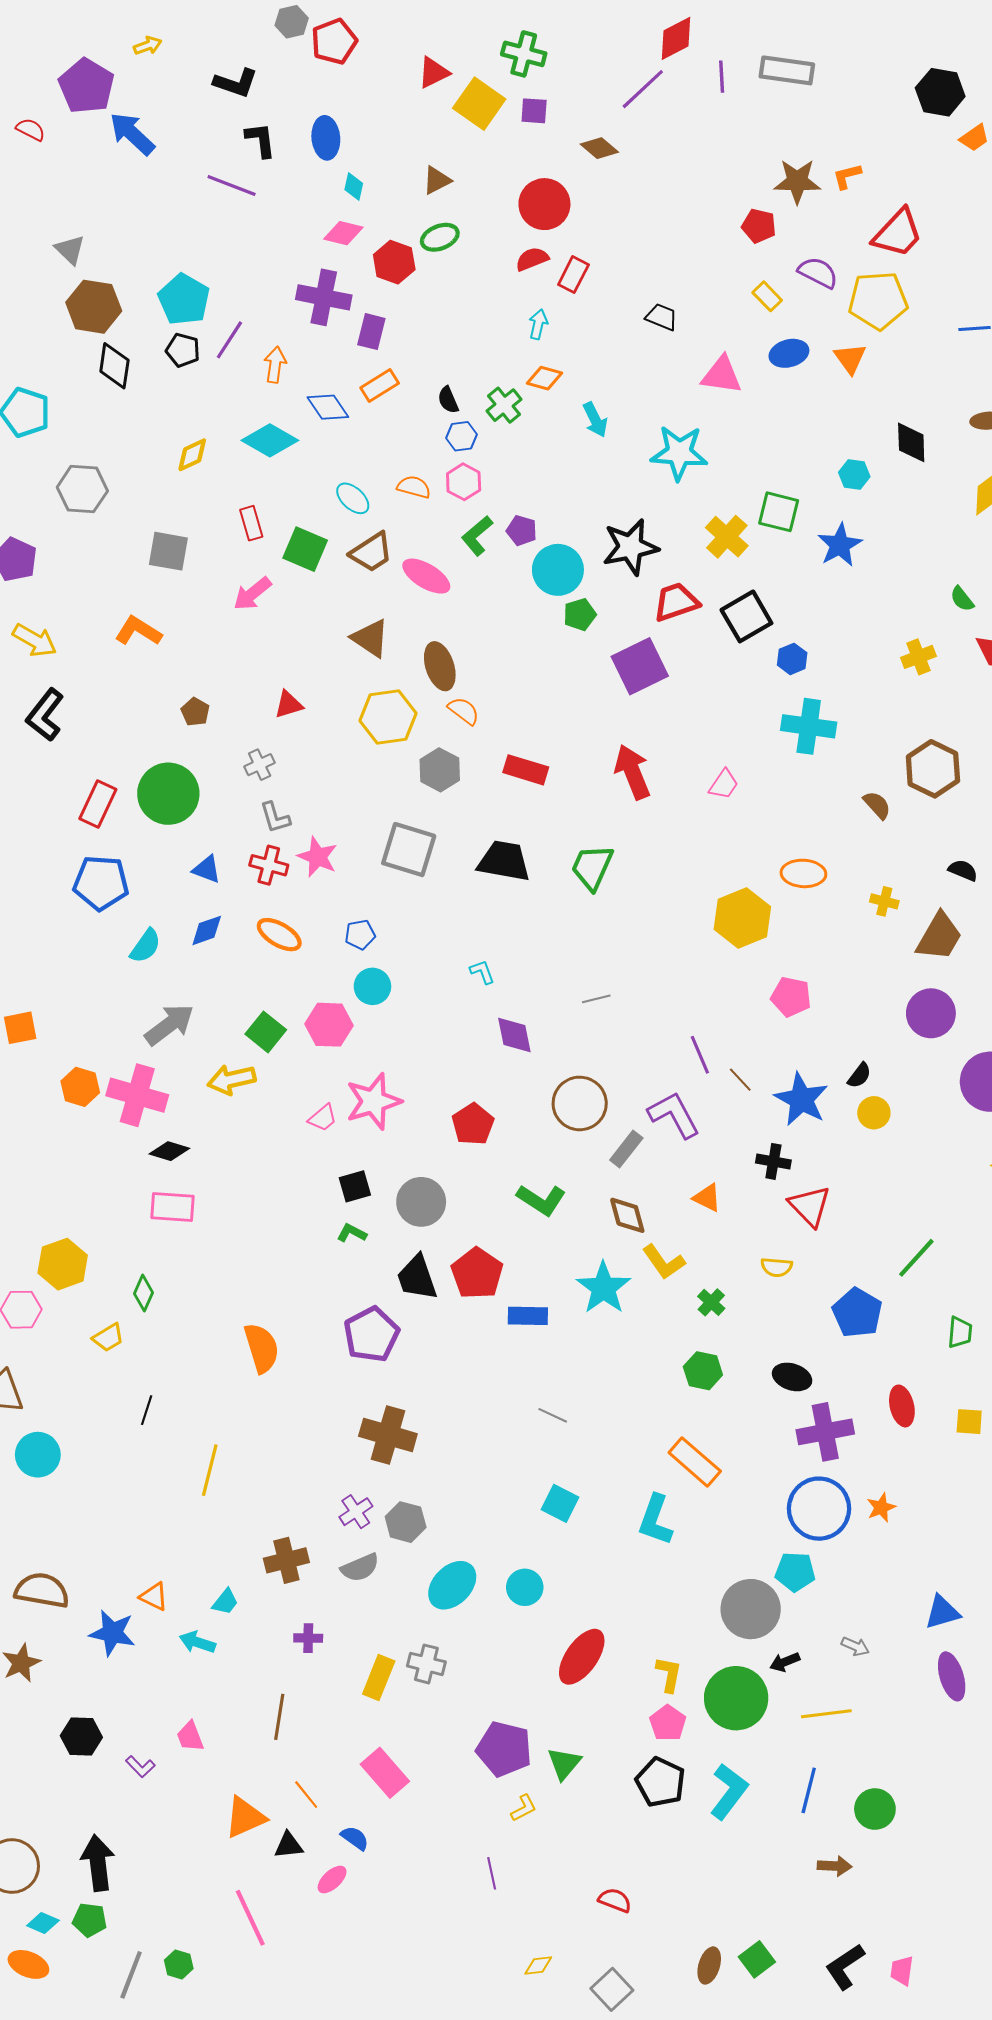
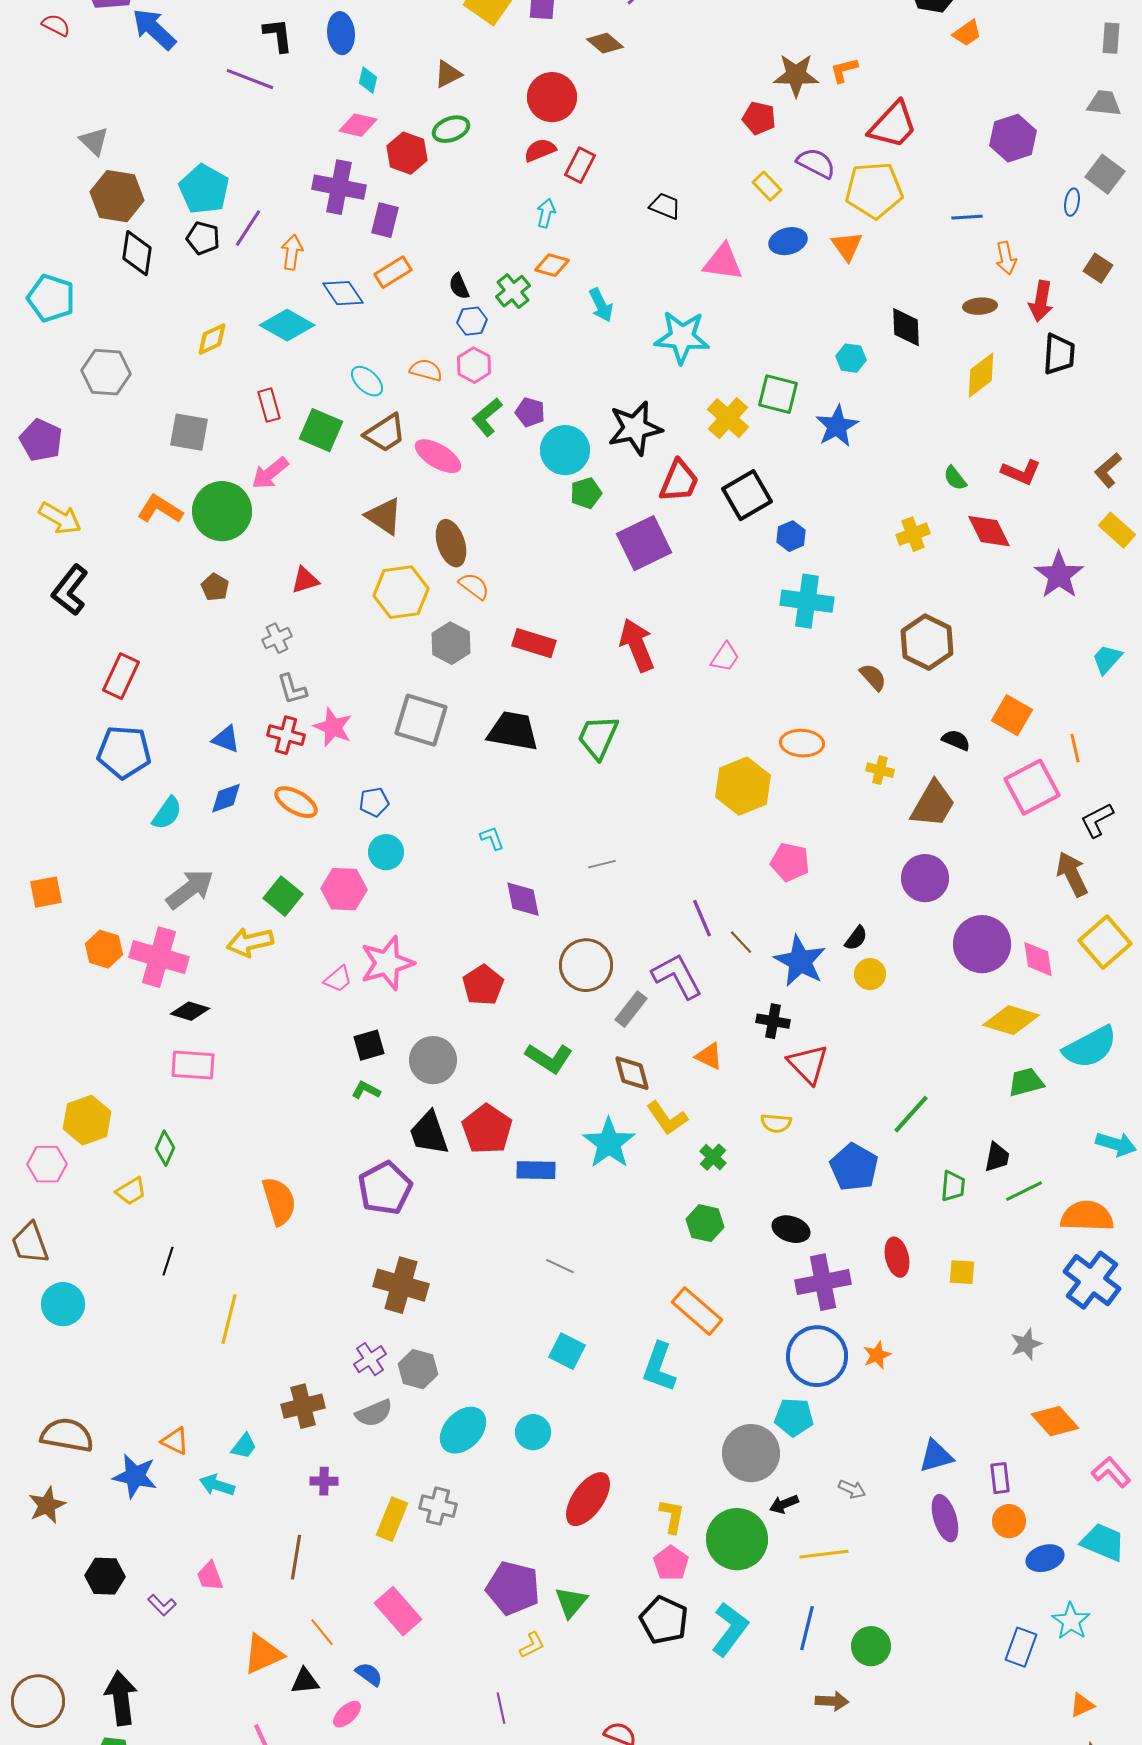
red trapezoid: (676, 602) -> (679, 481), turned 132
green circle: (168, 794) -> (222, 511), moved

